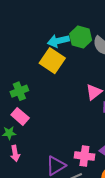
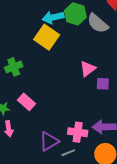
pink rectangle: (20, 116) -> (26, 102), moved

